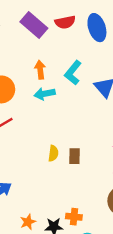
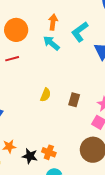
cyan arrow: (45, 94) -> (51, 43), turned 36
brown rectangle: (74, 156) -> (74, 100), moved

